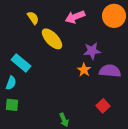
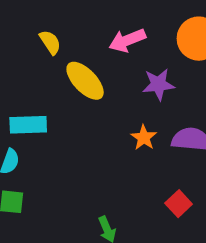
purple star: (92, 51) -> (158, 84), moved
cyan rectangle: (21, 63) -> (28, 125), turned -42

